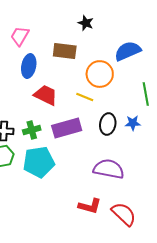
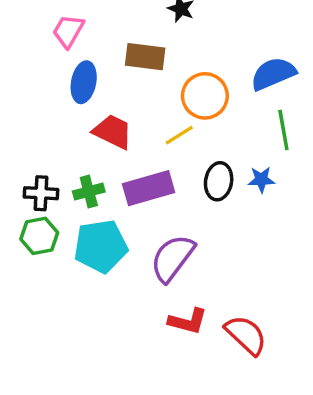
blue semicircle: (128, 51) -> (273, 74), moved
yellow line: (85, 97) -> (179, 135), turned -54
purple semicircle: (109, 169) -> (172, 258), moved, turned -64

